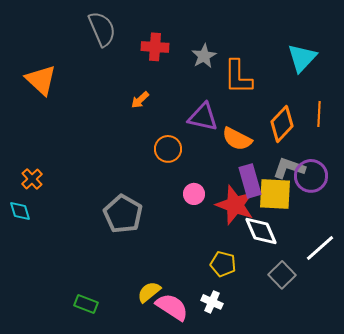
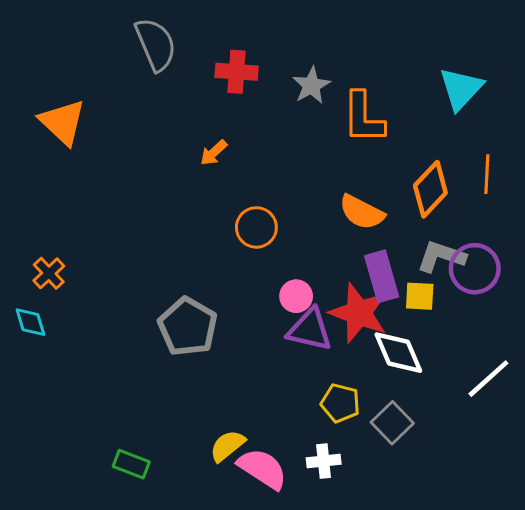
purple triangle: (203, 117) -> (310, 330), moved
yellow square: (275, 194) -> (420, 296), size x0.6
gray square: (282, 275) -> (392, 423), moved
white cross: (212, 302) -> (324, 461), turned -30

